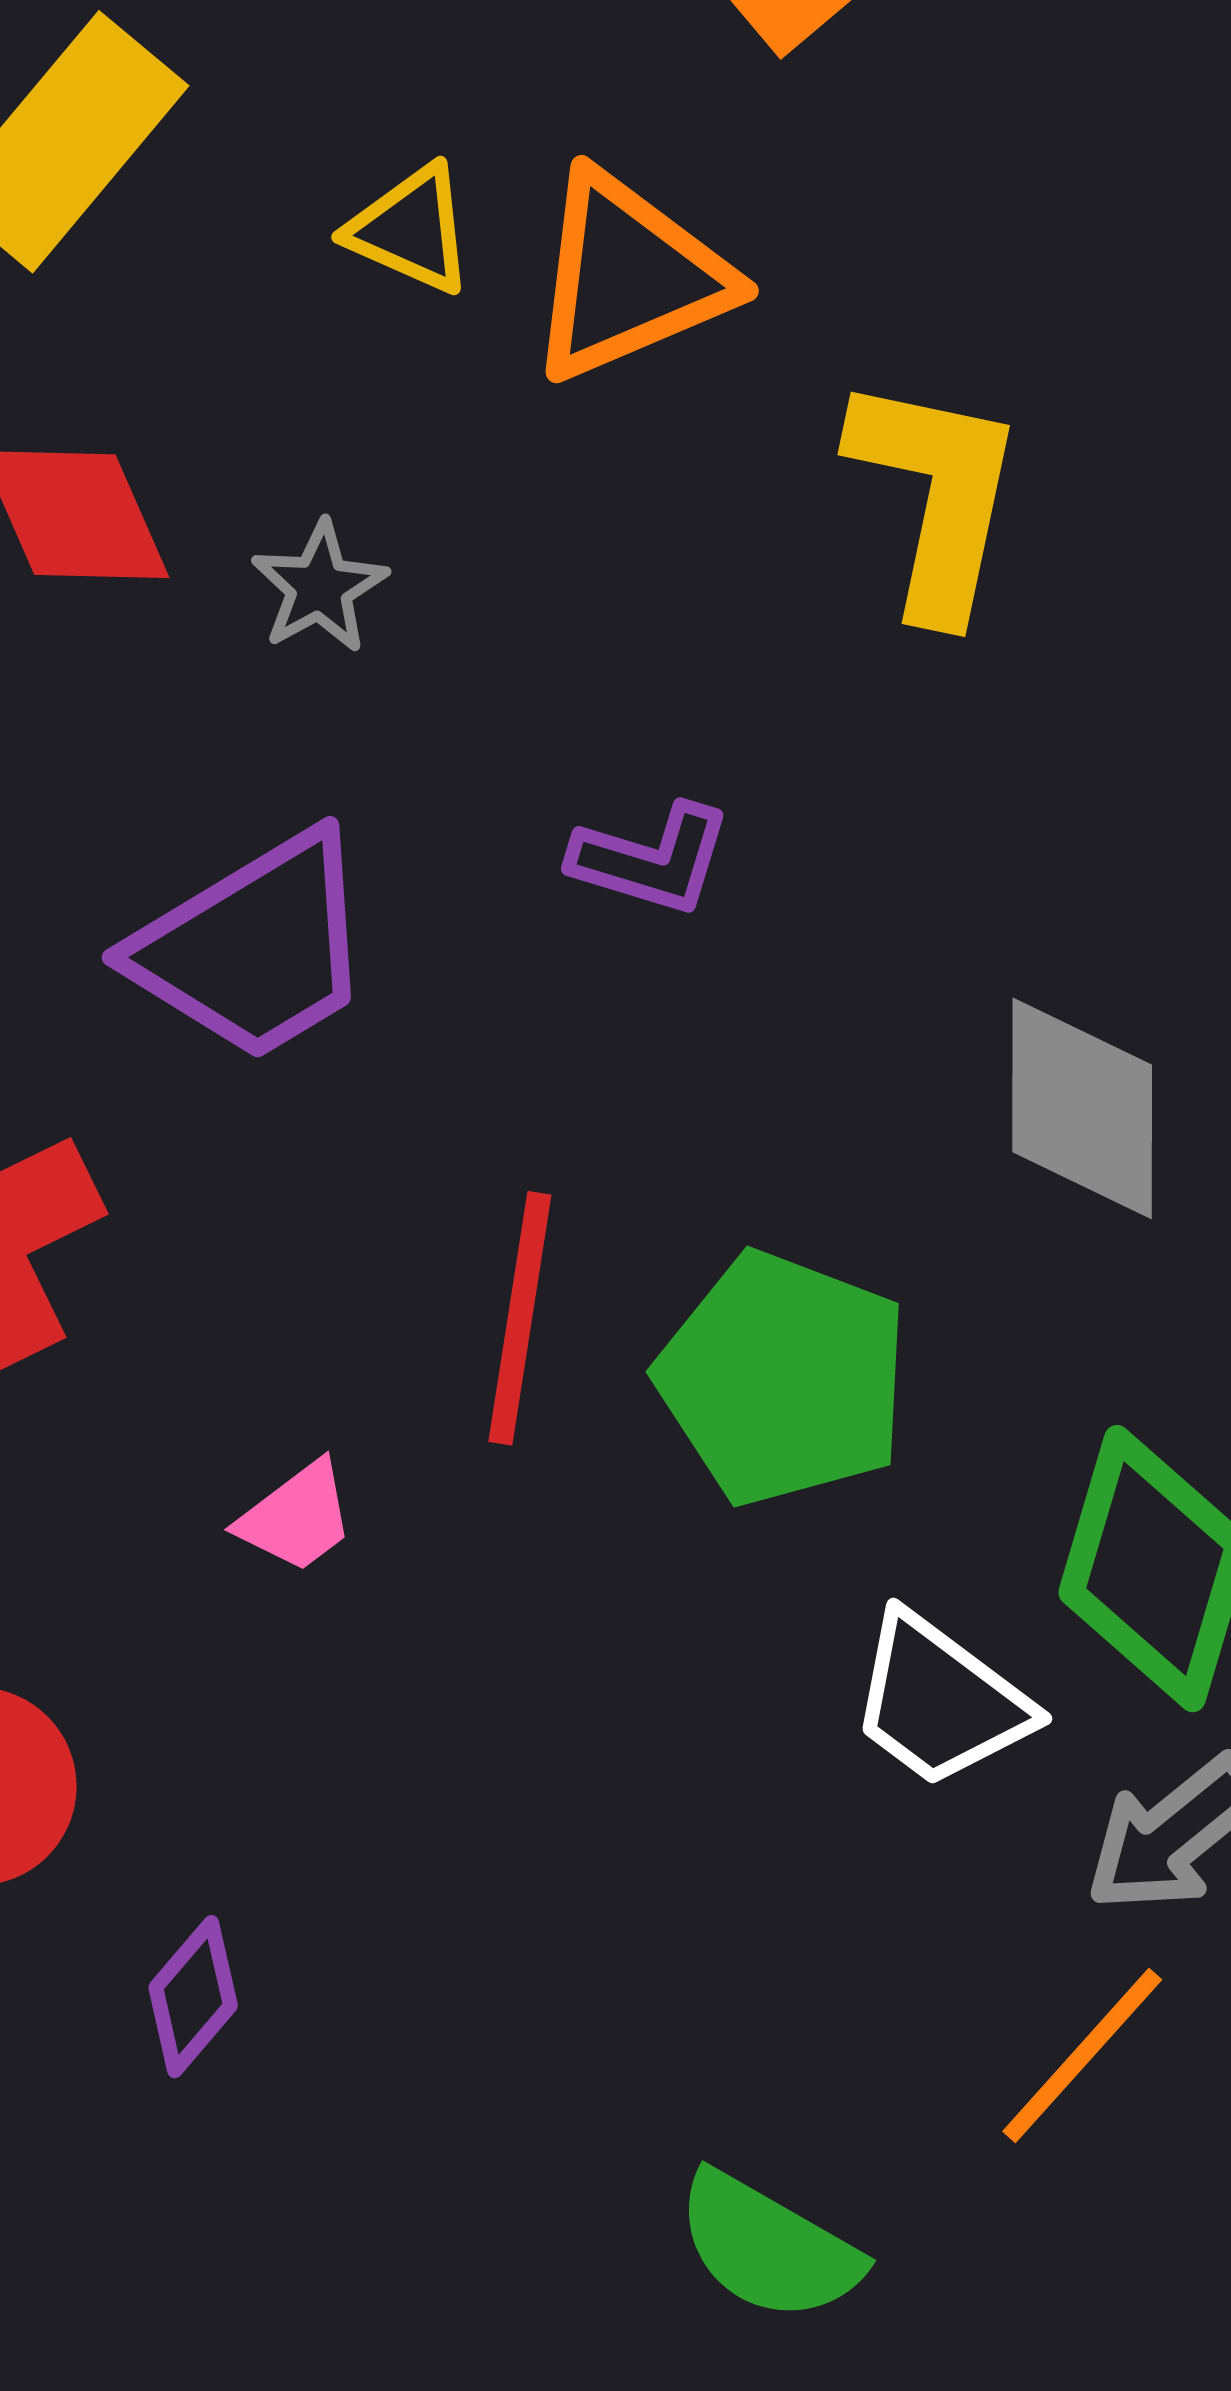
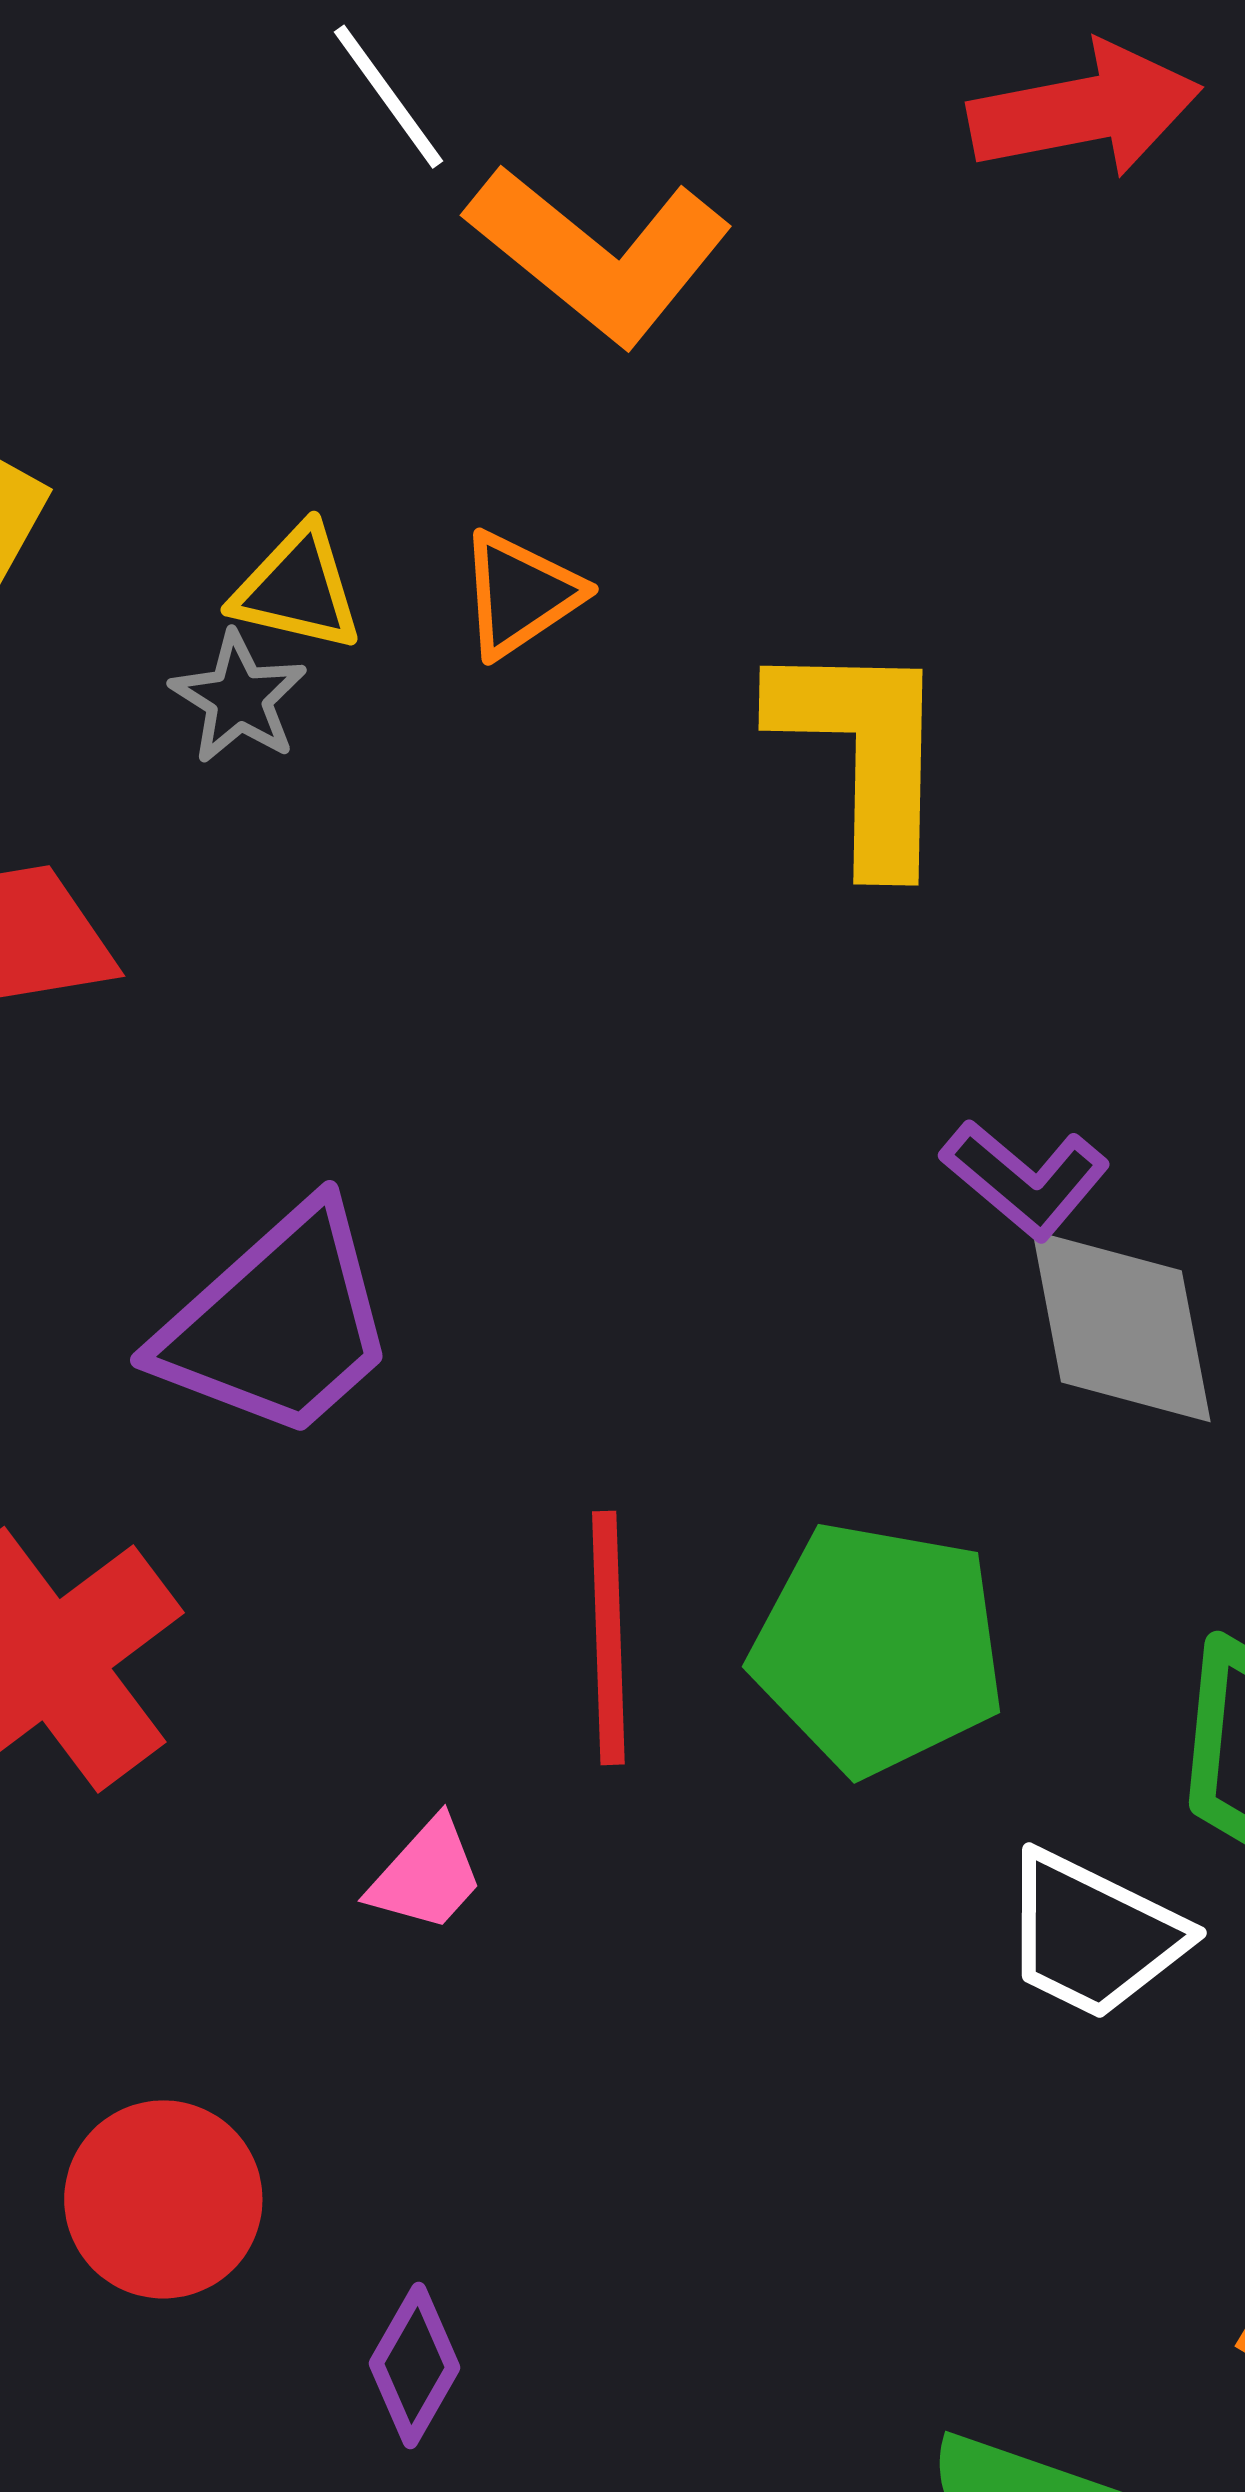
orange triangle: (629, 276) -> (520, 594), size x0.6
gray star: (320, 587) -> (239, 698), moved
purple L-shape: (651, 859) -> (1025, 1179), moved, turned 34

